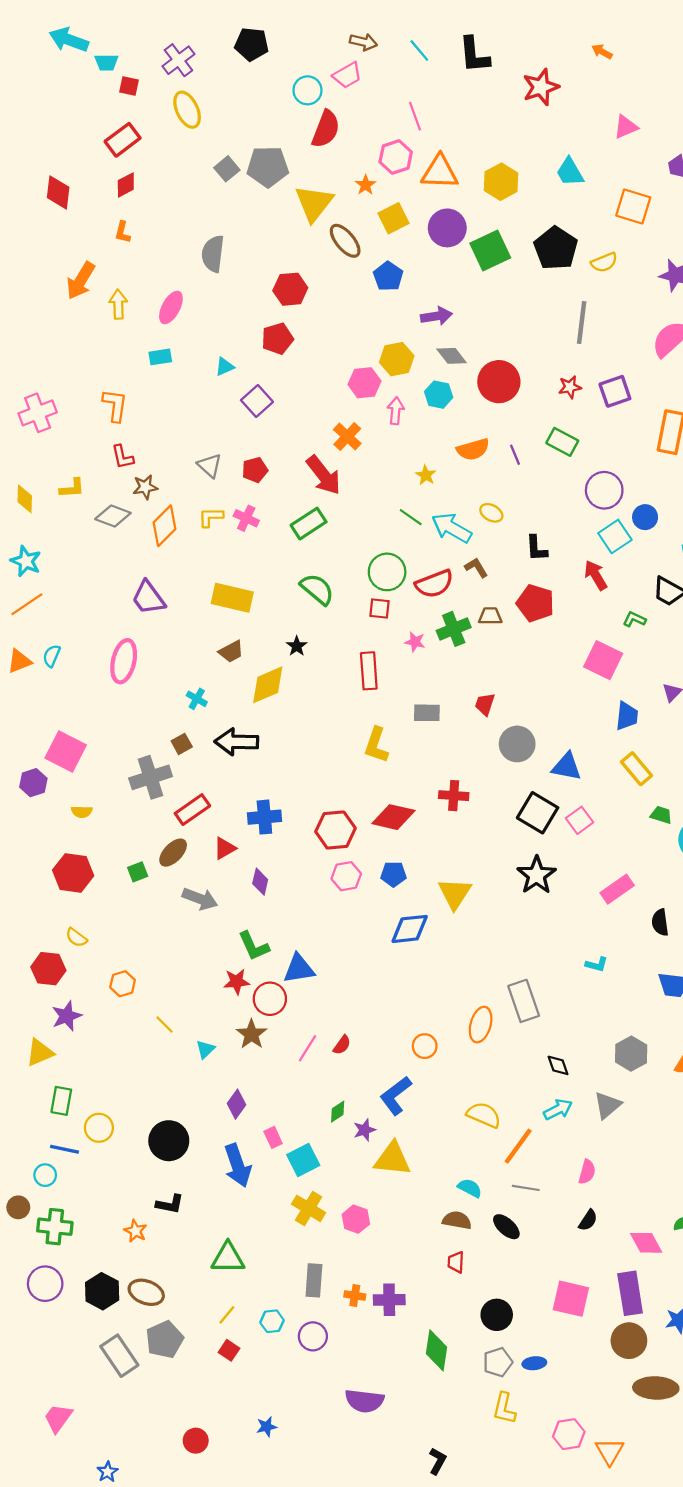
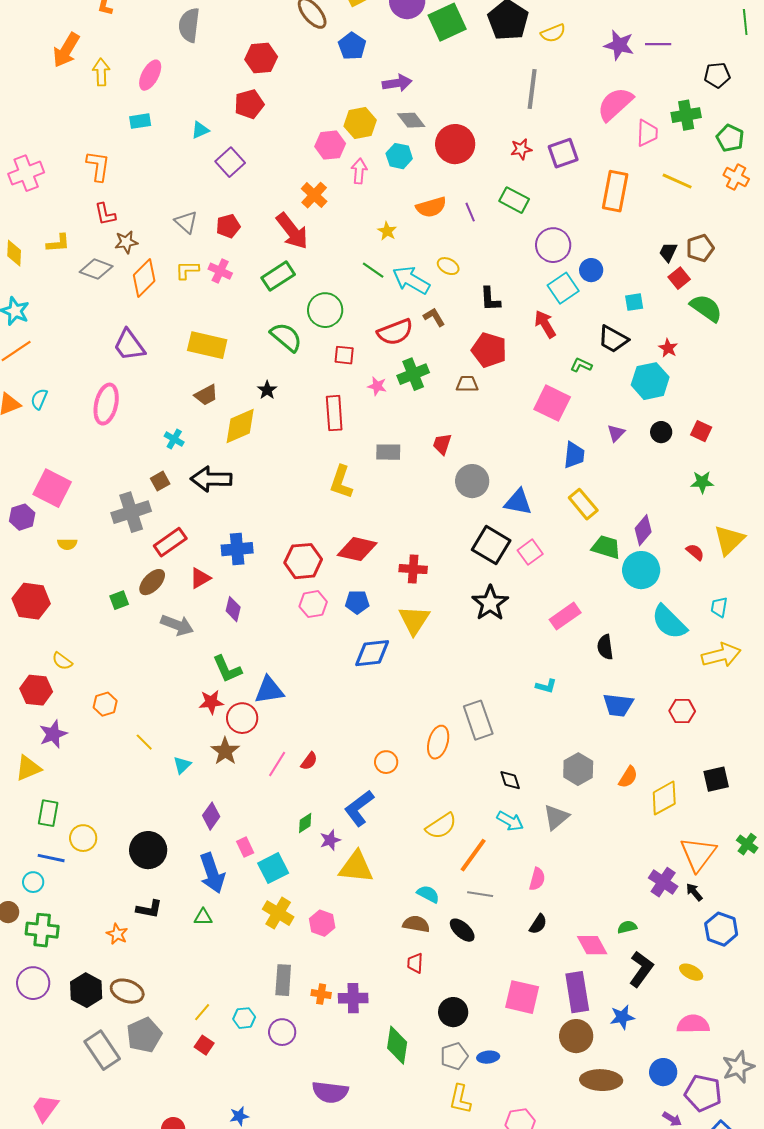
green circle: (387, 572) -> (325, 310), moved
brown trapezoid: (490, 616) -> (467, 384), moved
red cross: (454, 796) -> (413, 569), moved
green trapezoid: (661, 815) -> (606, 547), size x1.4
red hexagon: (73, 873) -> (31, 601), moved
cyan arrow: (558, 1110) -> (510, 821), turned 56
yellow semicircle: (484, 1115) -> (441, 826), turned 124
green triangle: (228, 1258) -> (203, 917), moved, size x0.6

